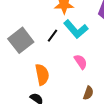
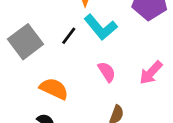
orange semicircle: (42, 75) -> (54, 89), turned -55

